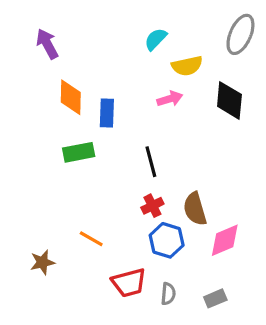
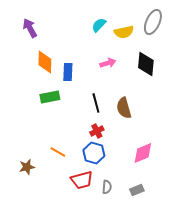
yellow semicircle: (187, 66) -> (124, 32), moved
brown semicircle: (195, 209) -> (124, 108), moved
blue hexagon: (167, 240) -> (94, 153), moved

